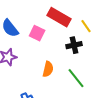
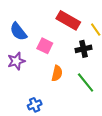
pink square: (37, 33) -> (45, 46), moved

